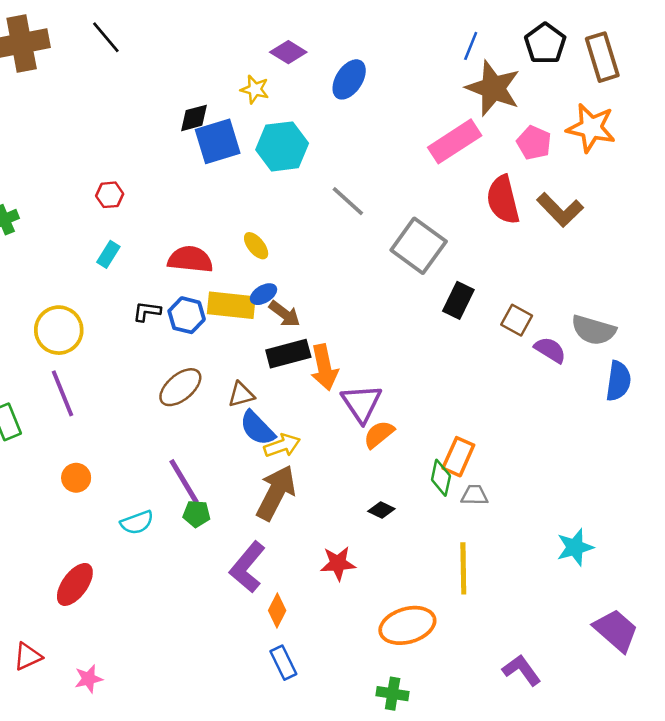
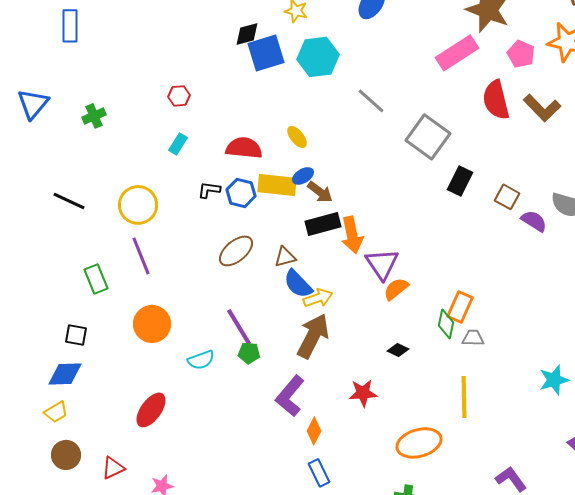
orange circle: (76, 478) -> (152, 324), size x1.6

